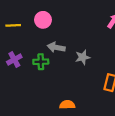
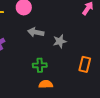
green cross: (41, 62) -> (40, 65), moved

